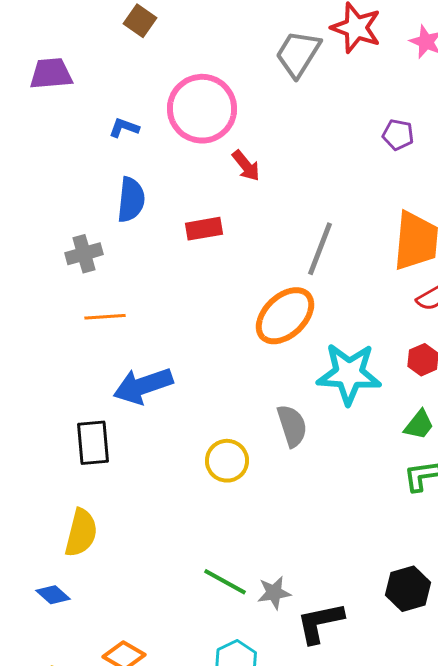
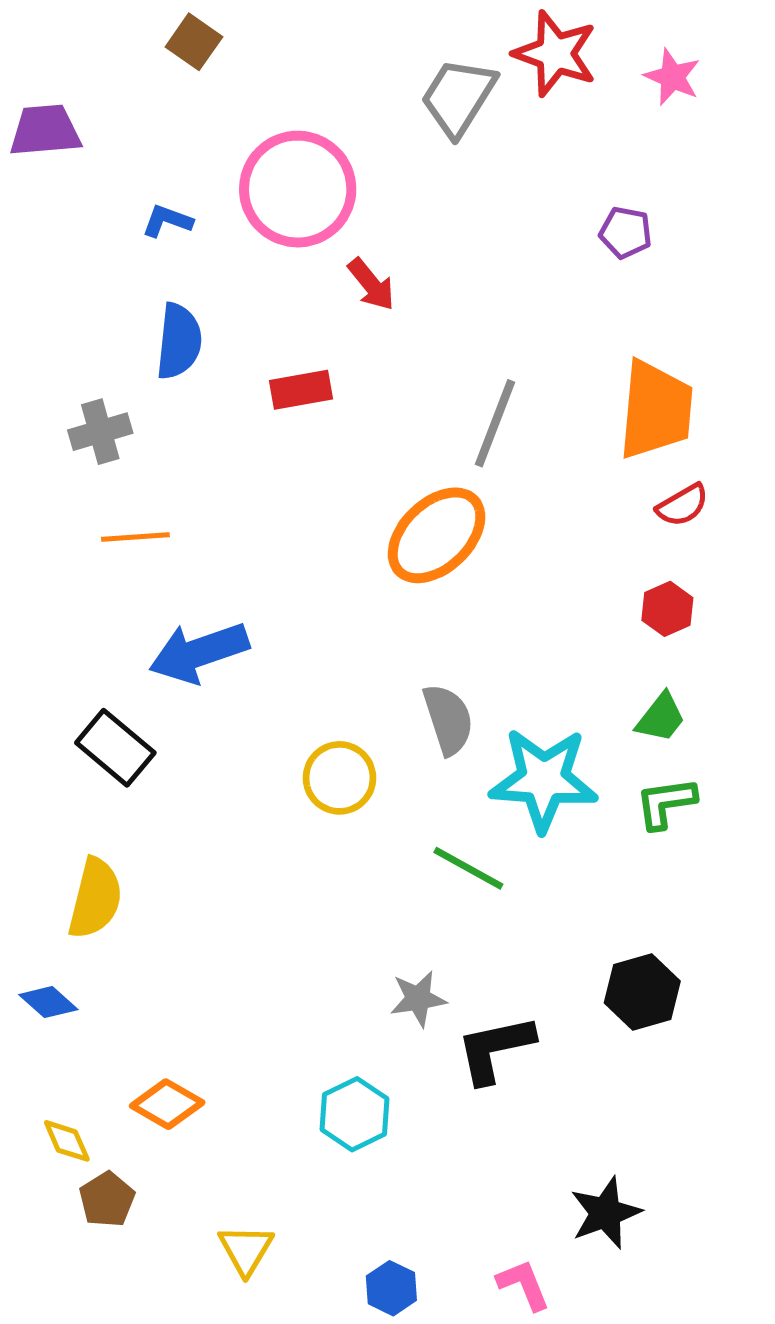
cyan star: (349, 374) -> (544, 780), moved
black rectangle: (93, 443) -> (115, 748), turned -45
green line: (225, 582) -> (468, 868), moved

